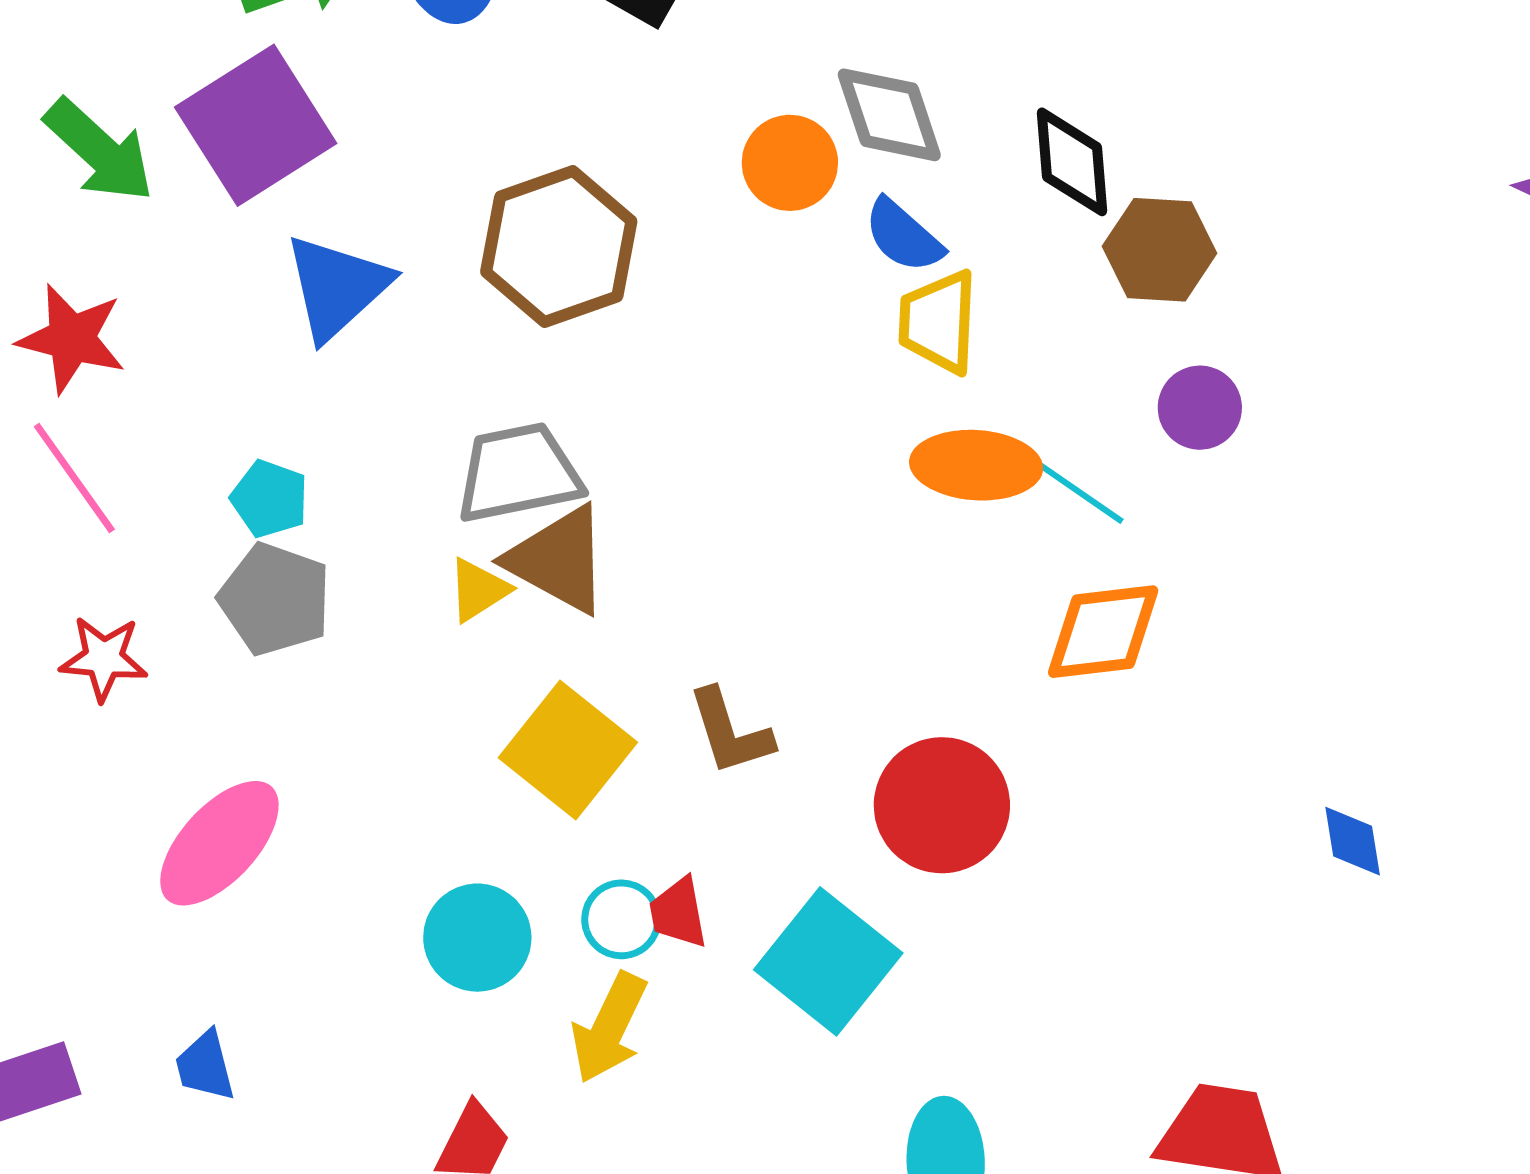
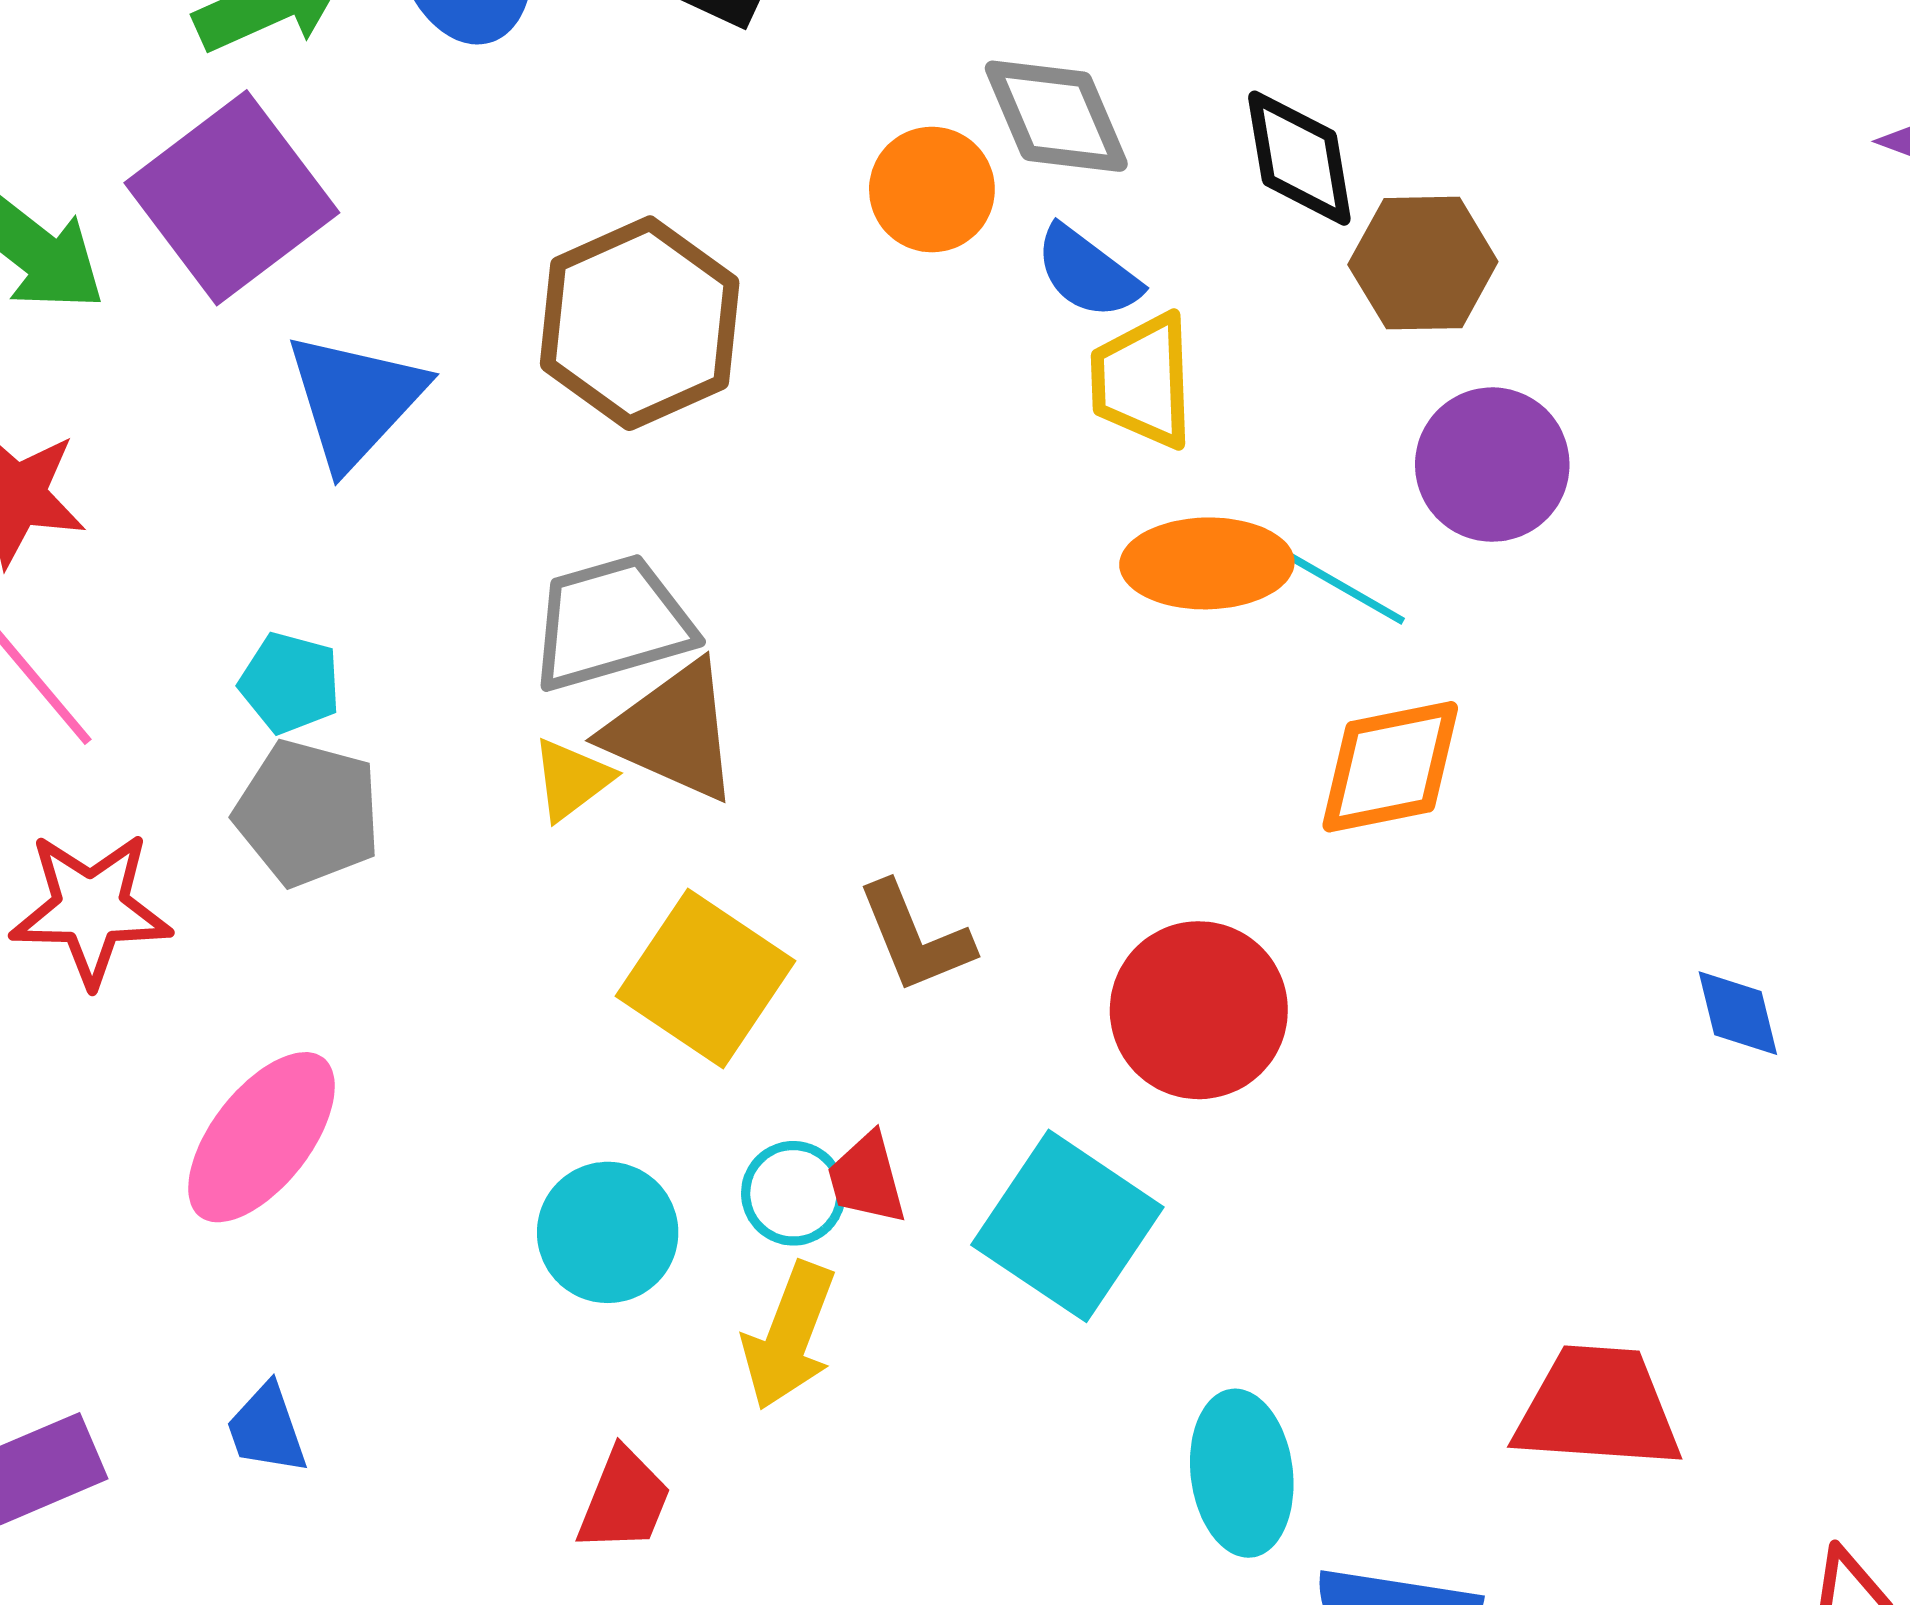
purple circle: (1200, 408) -> (1492, 465), size x1.4
red star: (104, 658) -> (91, 909), size x1.4

